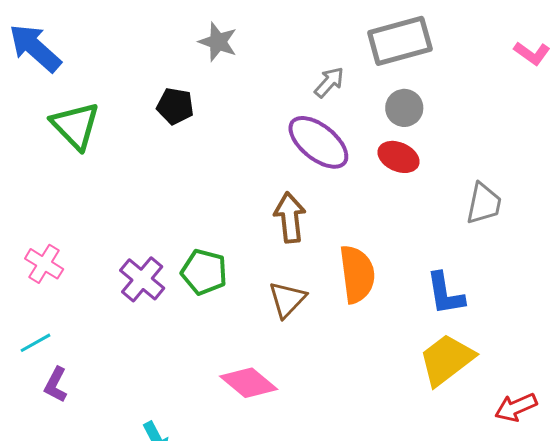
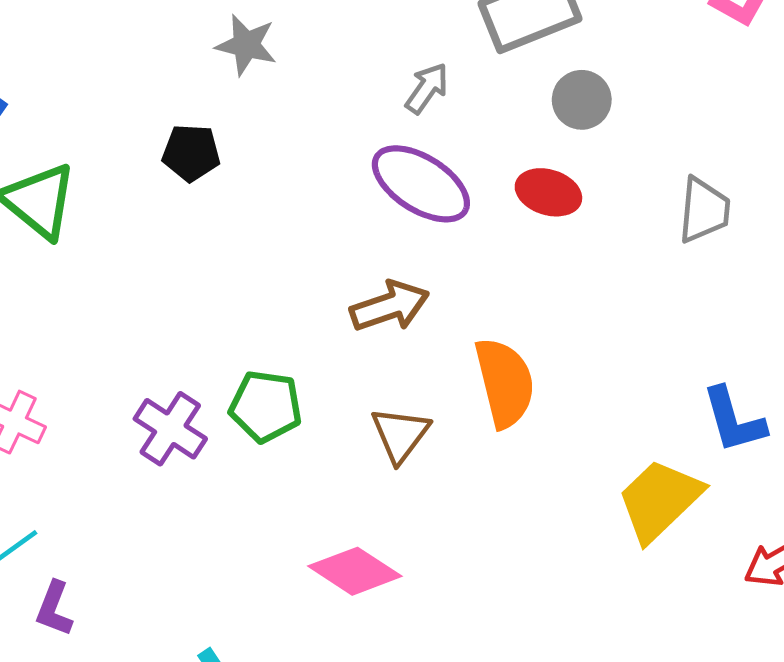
gray circle: (404, 108) -> (582, 100), moved
gray trapezoid: (484, 203) -> (704, 210), moved
brown arrow: (290, 218) -> (390, 306), turned 84
blue L-shape: (445, 294) -> (734, 420), moved

